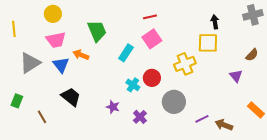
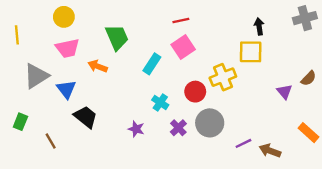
brown semicircle: (252, 55) -> (309, 78), moved
blue triangle: (61, 65) -> (66, 89), moved
red circle: (152, 78) -> (195, 92), moved
purple cross: (140, 117) -> (178, 128), moved

